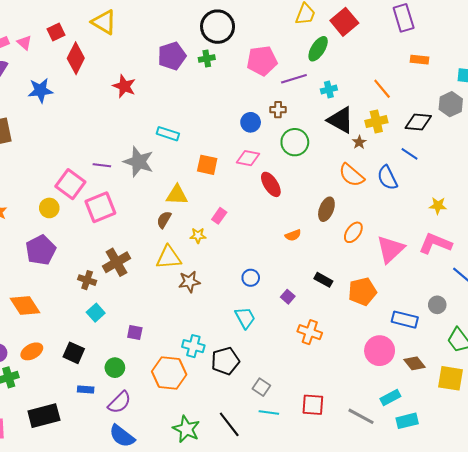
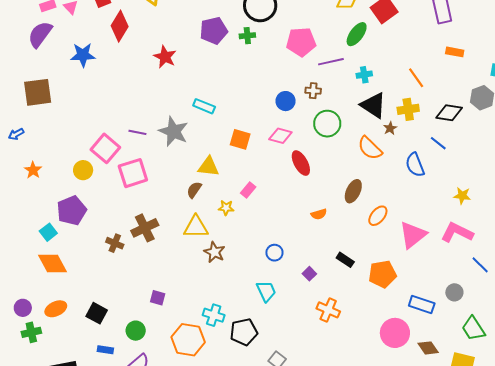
orange semicircle: (352, 175) -> (370, 148), moved
brown star: (189, 282) -> (214, 252), turned 30
cyan square: (96, 313) -> (48, 232), moved

